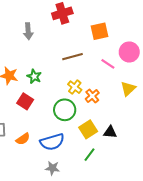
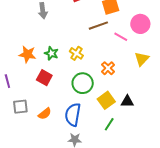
brown line: (73, 57) -> (98, 26), moved
yellow cross: (75, 87) -> (76, 53), moved
blue semicircle: (52, 142) -> (73, 115), turned 120

